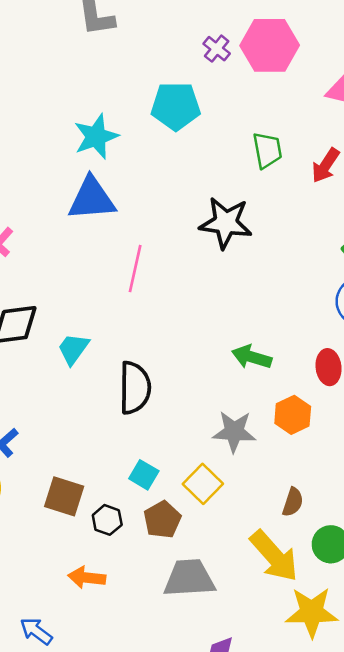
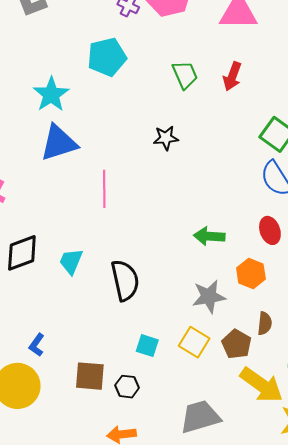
black star: (226, 223) -> (166, 138), size x0.6
brown semicircle: (293, 502) -> (265, 323), moved
brown pentagon: (162, 520) -> (237, 344), moved

